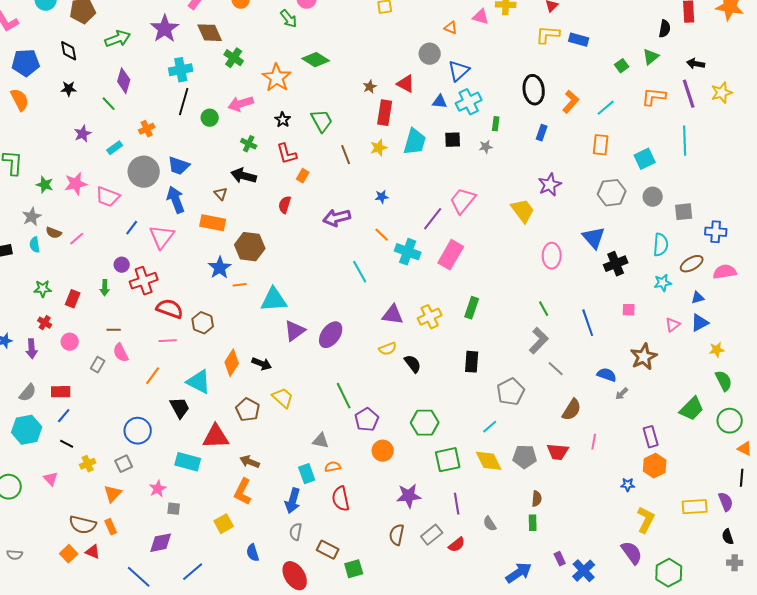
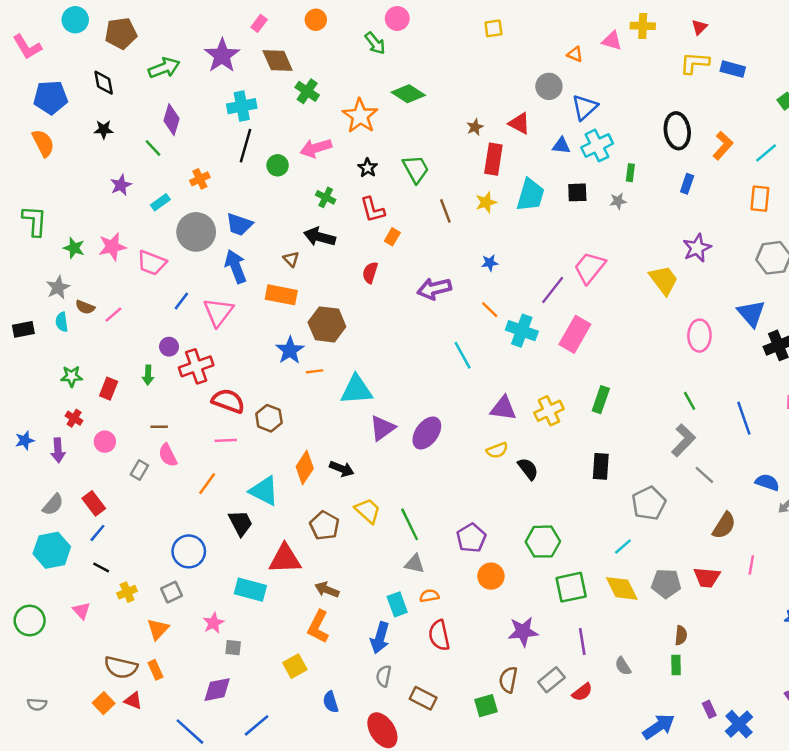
red rectangle: (61, 392) -> (94, 503), turned 54
green line: (344, 396) -> (410, 524), moved
green square: (354, 569) -> (486, 706), moved

